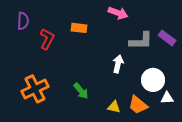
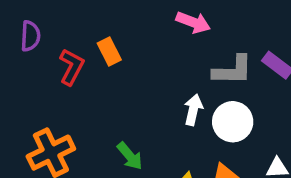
orange rectangle: (79, 28) -> (109, 51), moved, turned 56
white circle: (153, 80) -> (233, 122), moved

